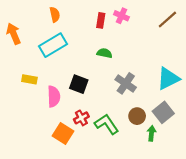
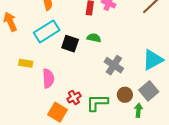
black square: (79, 84) -> (70, 44), moved
green L-shape: (107, 124) -> (97, 103), turned -55

